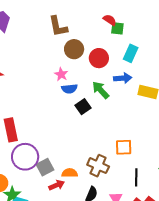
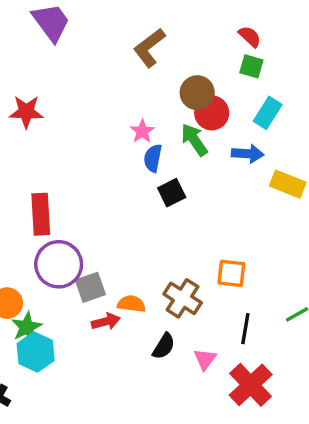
red semicircle: (110, 20) -> (250, 37), moved
brown L-shape: (58, 26) -> (149, 48), turned 55
brown circle: (74, 49) -> (197, 93), moved
blue semicircle: (69, 89) -> (153, 158), turned 98
green arrow: (101, 90) -> (194, 140), moved

